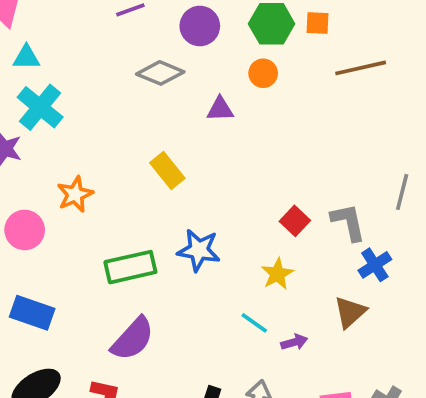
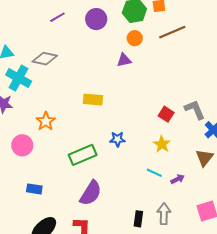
brown line: (361, 68) -> (172, 32), moved
gray diamond: (160, 73) -> (45, 59), moved
purple triangle: (220, 109) -> (124, 60), moved
yellow rectangle: (167, 170) -> (93, 100), turned -36
blue star: (199, 250) -> (117, 139), size x0.7
blue rectangle: (32, 313) -> (34, 189), size x0.7

